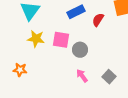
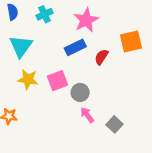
pink square: (61, 40) -> (58, 81), turned -30
pink arrow: (82, 76) -> (87, 115), moved

